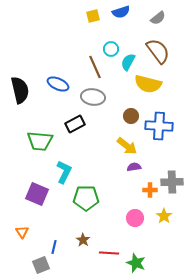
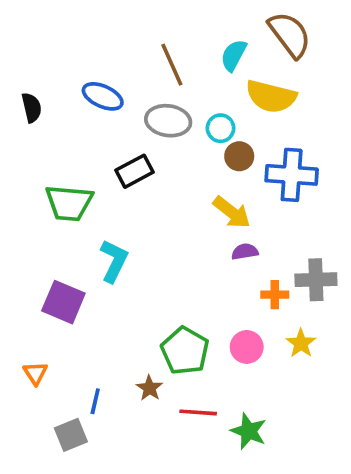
cyan circle: (111, 49) -> (221, 128), moved
black semicircle: (20, 90) -> (32, 108), size x0.6
green pentagon: (86, 198) -> (185, 351), moved, turned 30

